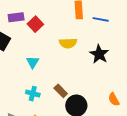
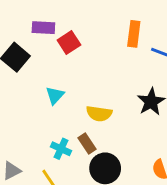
yellow semicircle: (68, 43) -> (99, 114), moved
cyan cross: (33, 94) -> (61, 149), moved

